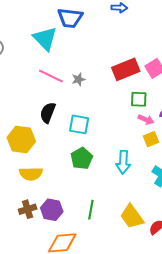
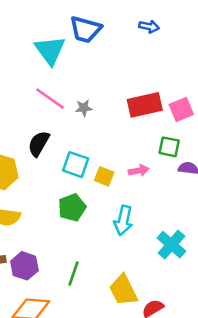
green square: (139, 99) -> (169, 147), moved
pink arrow: (146, 120) -> (139, 171), moved, turned -42
yellow square: (151, 139) -> (104, 176), moved, turned 35

